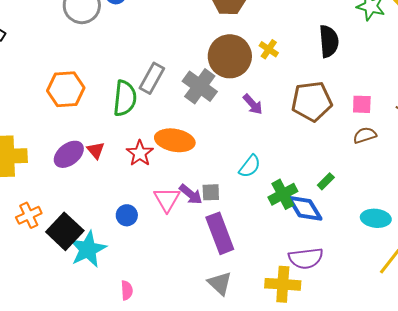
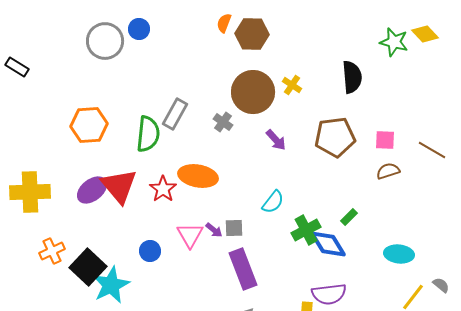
gray cross: (200, 86) -> (223, 122), size x0.6
red triangle: (96, 150) -> (119, 186), size x2.0
purple arrow: (191, 194) -> (214, 230), size x0.7

